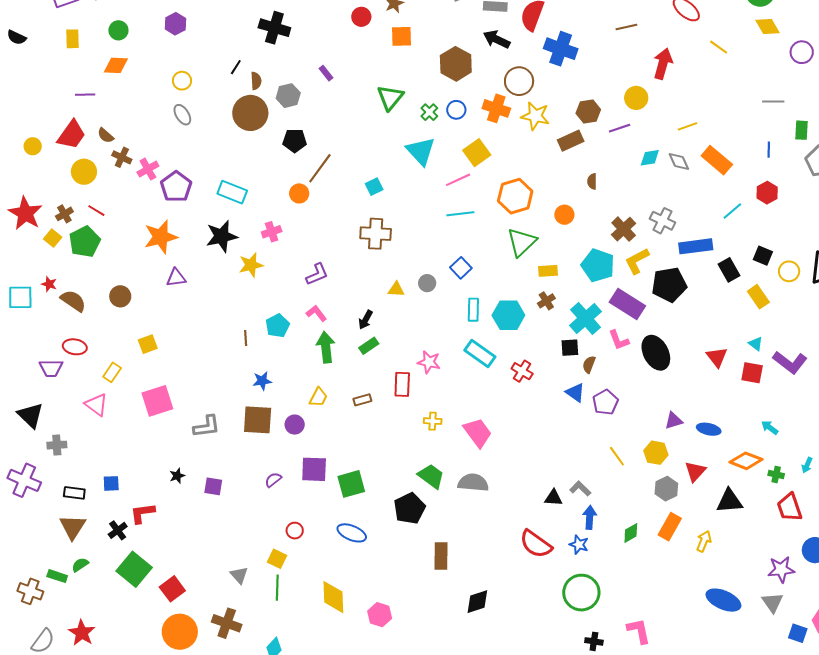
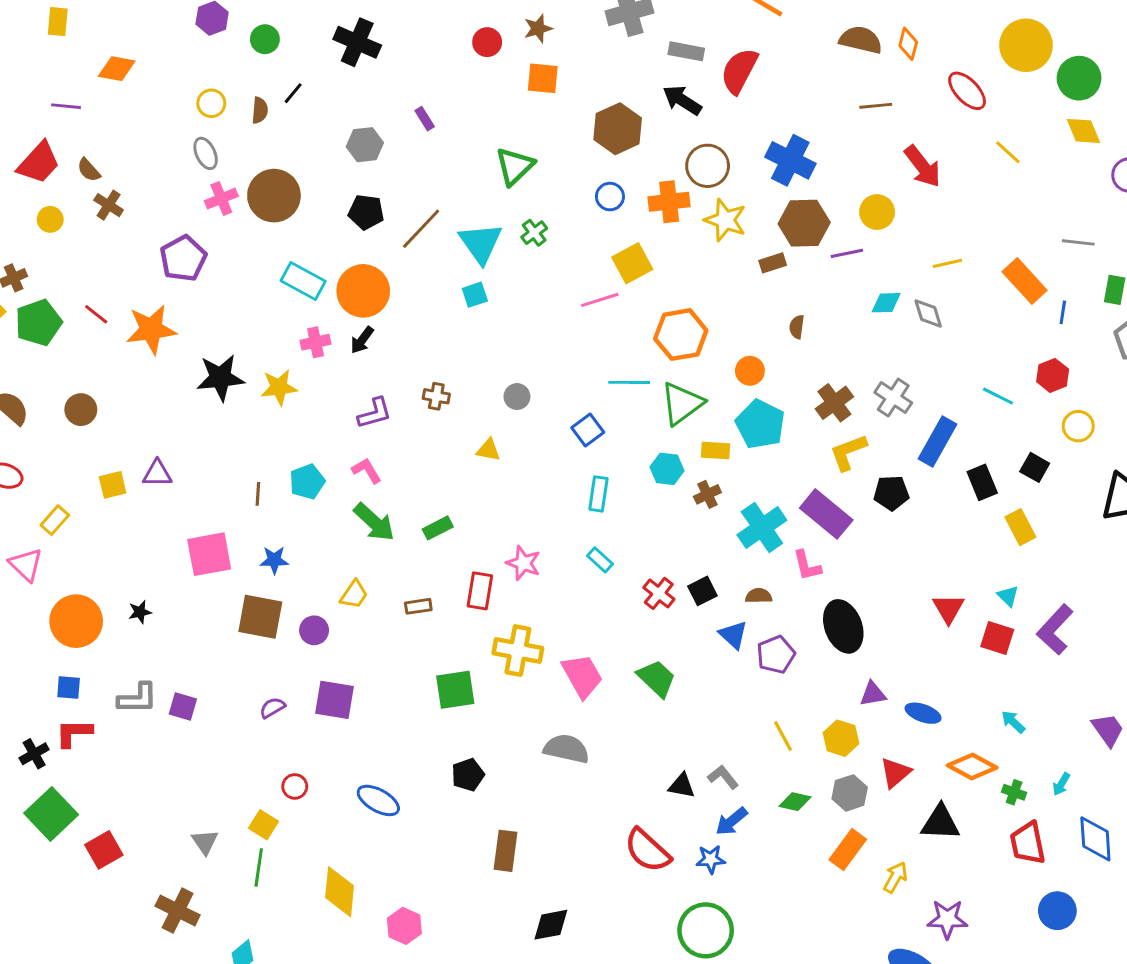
green circle: (118, 30) -> (265, 39), moved
blue cross: (561, 49) -> (790, 160), moved
red arrow: (663, 64) -> (923, 166), turned 120
brown semicircle: (256, 81) -> (260, 110), moved
orange cross: (496, 108) -> (669, 202), turned -32
brown hexagon: (588, 111) -> (804, 223), size x1.4
green cross: (429, 112) -> (534, 233), moved
brown circle: (250, 113) -> (274, 196), moved
brown rectangle: (571, 141) -> (773, 263), size x0.7
cyan triangle: (421, 151) -> (481, 243), moved
orange rectangle: (717, 160) -> (1025, 281), moved
brown line: (320, 168) -> (421, 229), moved
pink cross: (148, 169) -> (221, 199), moved
yellow circle: (84, 172) -> (50, 219), size x0.7
cyan rectangle: (232, 192) -> (303, 281), moved
orange circle: (299, 193) -> (363, 291), size x1.8
red line: (96, 211) -> (96, 314), moved
cyan line: (732, 211) -> (998, 396), turned 60
cyan line: (460, 214) -> (629, 382), moved
brown cross: (376, 234) -> (436, 396), moved, size x0.6
black star: (222, 236) -> (220, 378), moved
blue rectangle: (696, 246) -> (938, 441), turned -60
cyan pentagon: (598, 265) -> (760, 424), moved
yellow circle: (789, 271) -> (1078, 426), moved
purple triangle: (176, 278) -> (157, 474), moved
gray circle: (427, 283) -> (517, 397), moved
black pentagon: (669, 285) -> (891, 493), size x0.7
cyan hexagon: (508, 315) -> (667, 469), moved, size x0.7
black arrow: (366, 320) -> (362, 340), moved
green arrow: (326, 347) -> (374, 522), turned 132
black square: (570, 348) -> (702, 591), moved, turned -30
black ellipse: (656, 353) -> (843, 626), moved
cyan rectangle: (480, 354) -> (600, 560), size x0.6
purple L-shape: (790, 362) -> (1055, 630), turned 88
brown semicircle: (589, 364) -> (759, 596), turned 60
pink square: (157, 401) -> (209, 554), moved
yellow cross: (433, 421) -> (518, 651), size x1.8
gray L-shape: (207, 426) -> (138, 698), moved
black star: (177, 476) -> (140, 612), moved
green trapezoid: (431, 476) -> (657, 678), moved
blue square: (111, 483) -> (69, 687), moved
green square: (351, 484) -> (455, 690), moved
black pentagon: (409, 508) -> (468, 775), size x0.7
blue arrow: (590, 517) -> (731, 821), turned -140
green diamond: (631, 533) -> (795, 802), moved, turned 35
blue star: (579, 545) -> (711, 859), turned -30
purple star: (781, 569) -> (947, 919), moved
orange circle: (180, 632) -> (76, 621), moved

